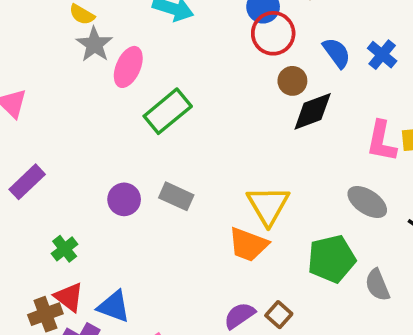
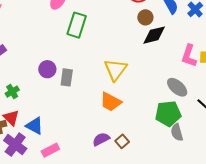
green rectangle: (168, 111) -> (77, 25), turned -40
gray rectangle: (176, 196) -> (67, 77), moved, turned 66
yellow triangle: (268, 205) -> (115, 70), moved
green pentagon: (332, 259) -> (168, 114), moved

